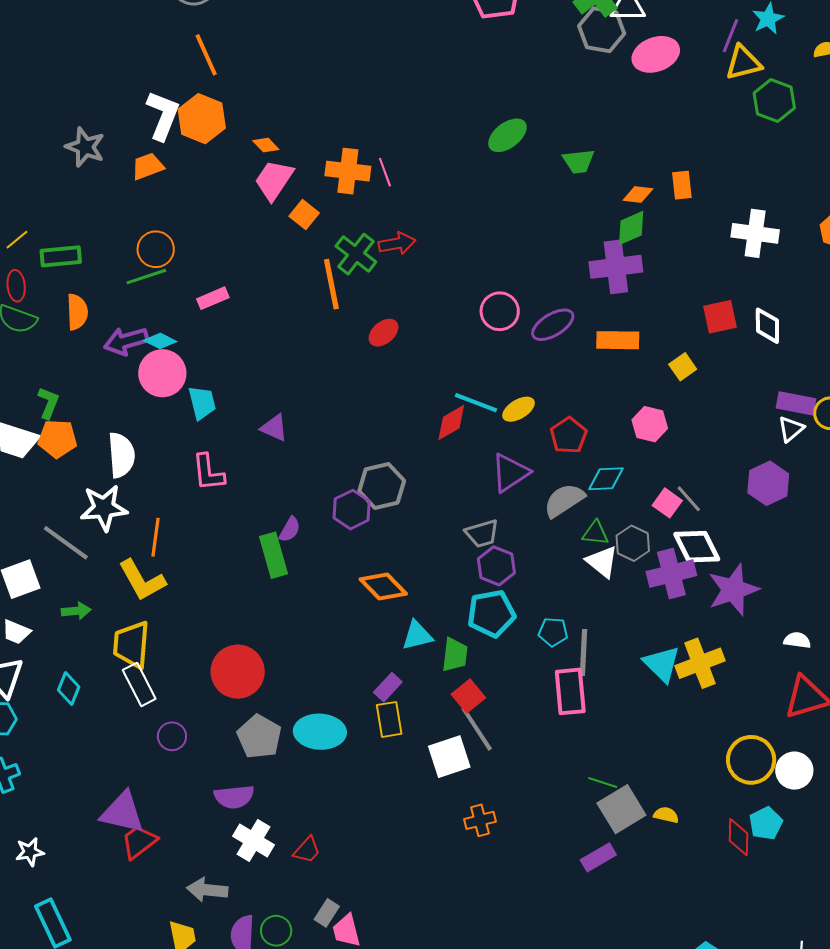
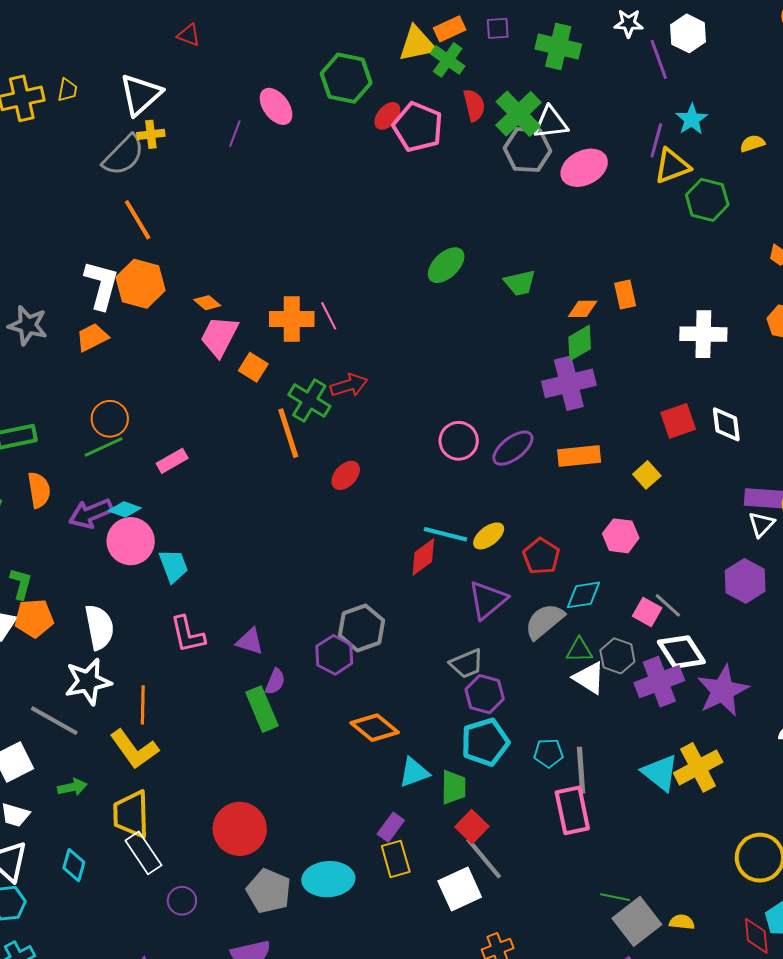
purple triangle: (274, 428) -> (250, 641), moved

